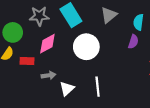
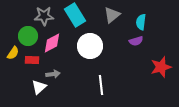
green circle: (13, 32) -> (28, 36), moved
purple semicircle: (133, 42) -> (136, 41), turned 56
white triangle: (67, 89) -> (39, 87), moved

